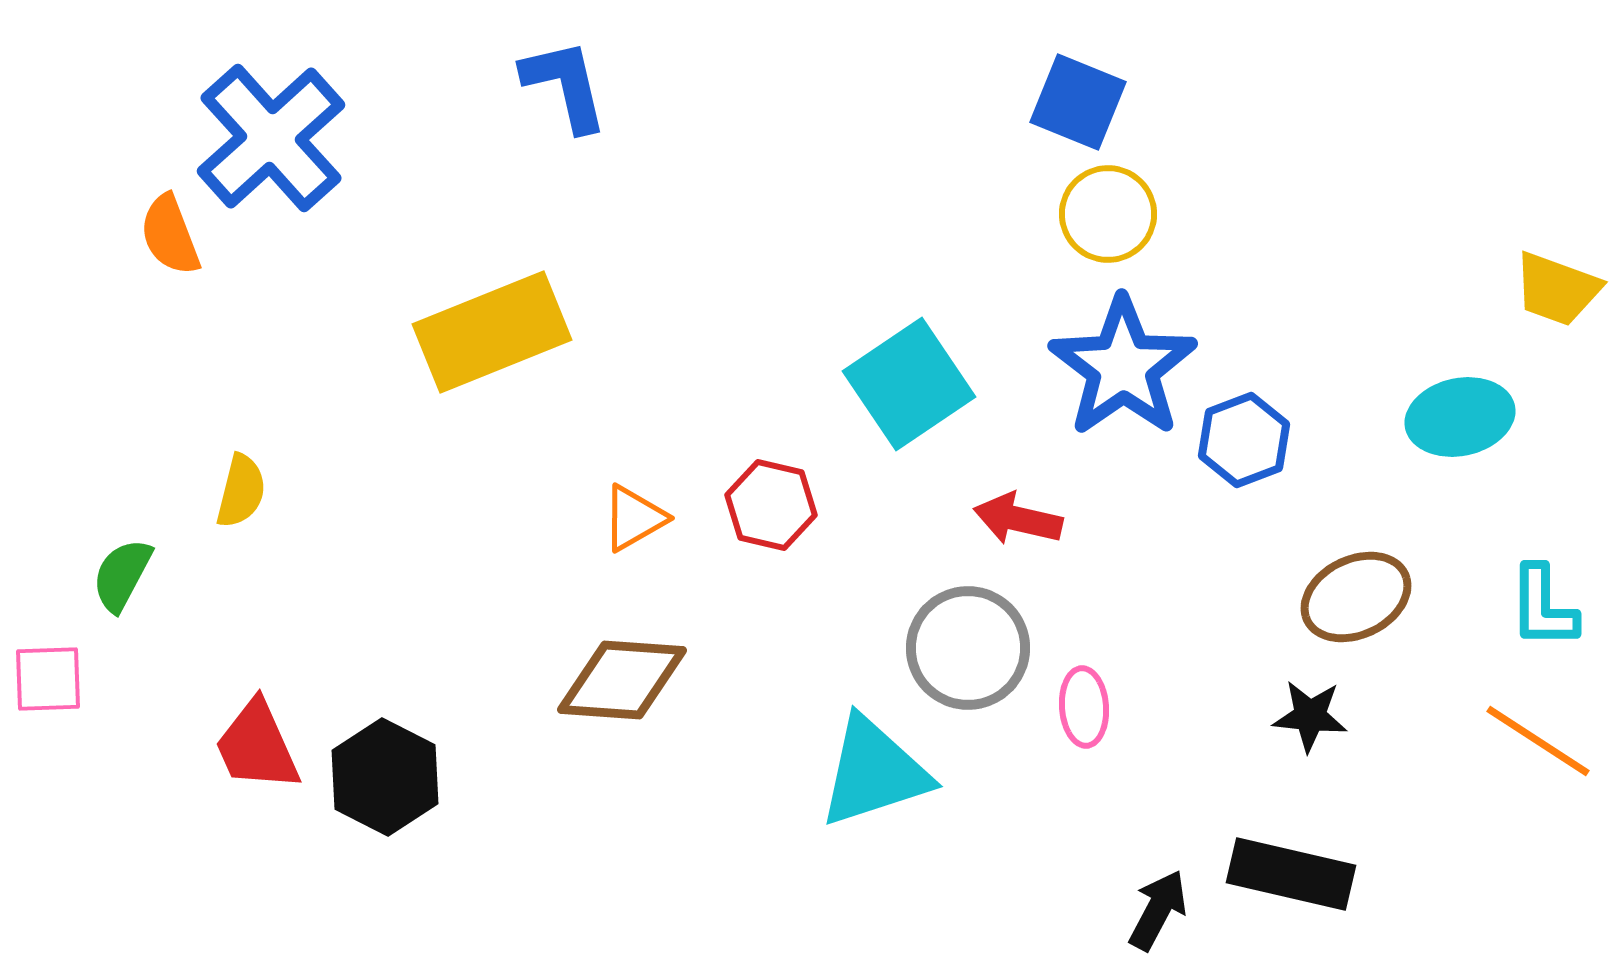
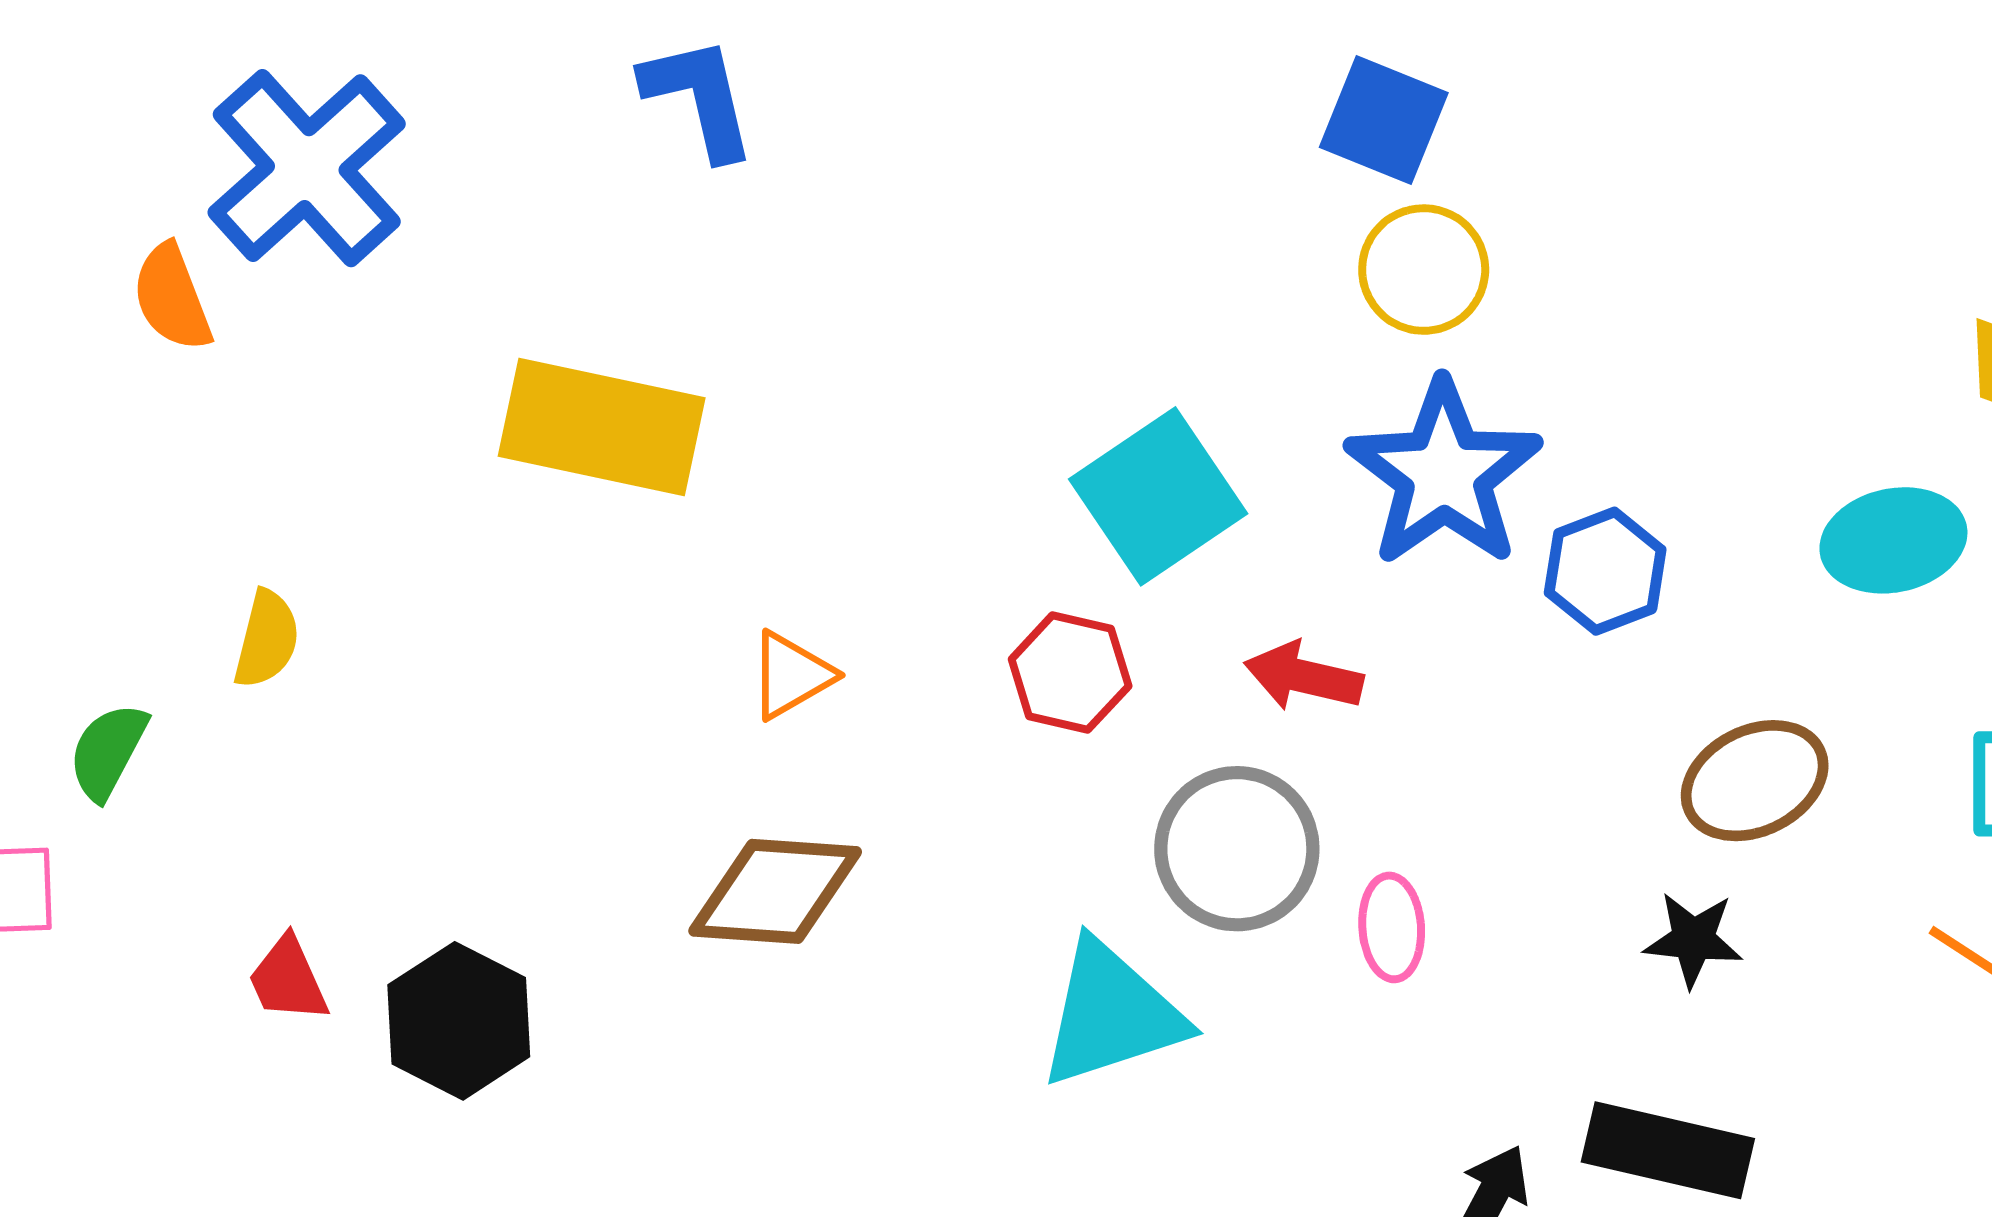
yellow rectangle: (492, 332) -> (602, 427), turned 34
red hexagon: (771, 505) -> (1070, 673), moved
red trapezoid: (257, 746) -> (288, 979), size x0.7

